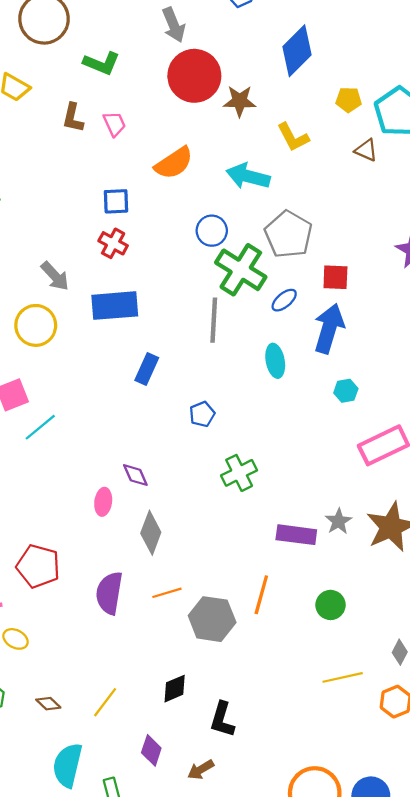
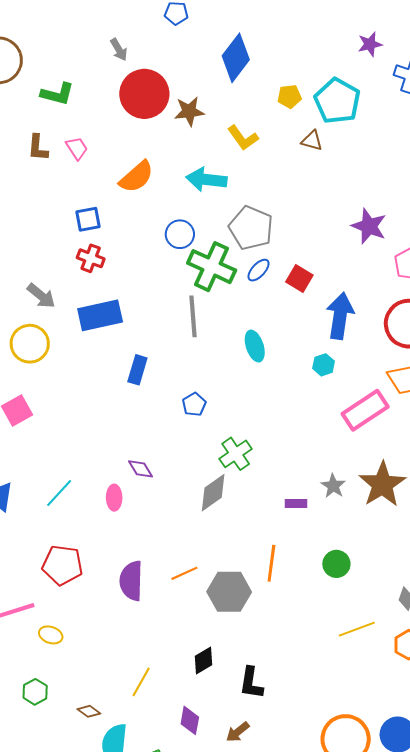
gray arrow: (174, 25) -> (119, 50), size x0.7
red square: (335, 277) -> (299, 279), moved, turned 36
blue ellipse: (284, 300) -> (259, 270), moved
blue arrow: (329, 328) -> (340, 316), moved
cyan line: (40, 427) -> (59, 493), moved
gray diamond: (151, 533) -> (213, 493), moved, turned 42
purple rectangle: (296, 535) -> (296, 503), size x0.6
brown diamond: (48, 704) -> (89, 711), moved

